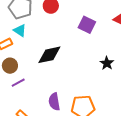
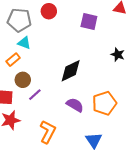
black diamond: (49, 55) -> (71, 71), moved
purple semicircle: (54, 102) -> (75, 105), turned 144

